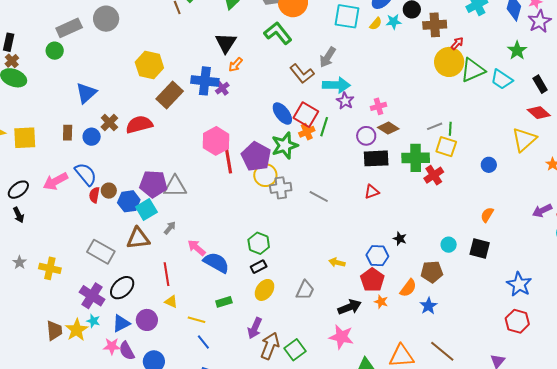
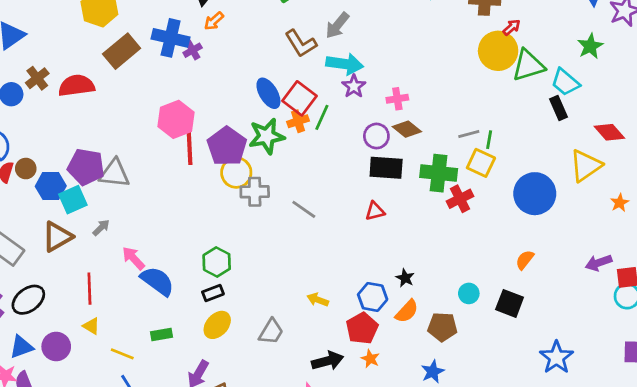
black rectangle: (540, 84) -> (559, 108), moved
blue circle: (489, 165) -> (535, 194), size x2.0
brown triangle: (138, 238) -> (57, 237), turned -30
orange semicircle: (408, 288) -> (407, 311), moved

